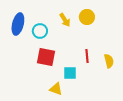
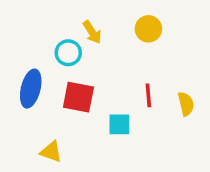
yellow arrow: (65, 20) -> (92, 32), moved
blue ellipse: (18, 24) -> (31, 89), moved
yellow triangle: (56, 89) -> (51, 152), moved

